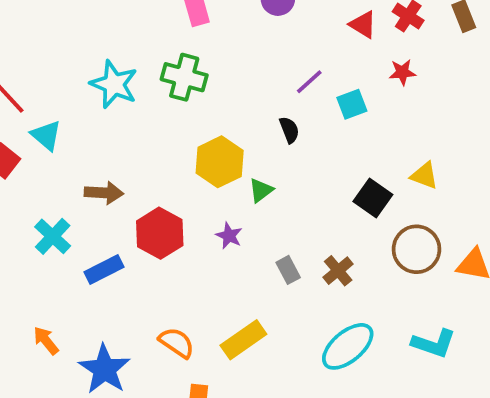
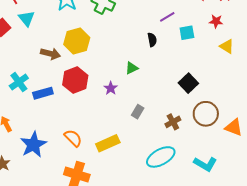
yellow hexagon: (220, 162) -> (77, 41), moved
yellow triangle: (424, 176) -> (227, 46), moved
cyan cross: (53, 236) -> (19, 82), moved
gray rectangle: (288, 270) -> (138, 112), turned 48
brown cross: (338, 271) -> (173, 122), moved

